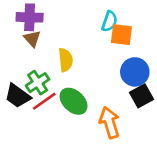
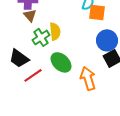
green cross: (38, 83) -> (41, 37), moved
red line: (44, 101) -> (33, 75), moved

